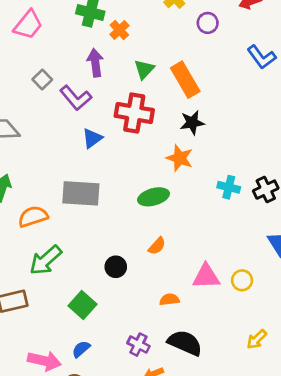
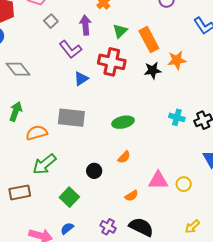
gray square: (42, 79) -> (51, 21), moved
orange star: (180, 158) -> (177, 60), moved, turned -30
orange semicircle: (169, 300) -> (131, 196), turned 152

